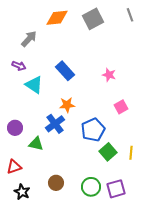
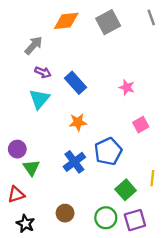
purple arrow: (19, 66) -> (43, 72), moved
cyan triangle: (34, 85) -> (39, 99), turned 36
blue cross: (55, 124) -> (74, 162), moved
green triangle: (36, 144) -> (31, 168), moved, turned 42
green square: (108, 152) -> (126, 190), moved

